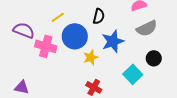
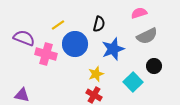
yellow star: (91, 57) -> (96, 74), moved

